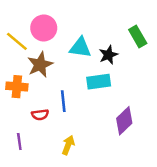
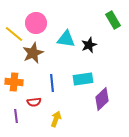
green rectangle: (138, 37) -> (113, 20), moved
cyan rectangle: (99, 82) -> (83, 79), moved
orange cross: (17, 87) -> (14, 82), moved
red semicircle: (40, 115) -> (34, 102), moved

